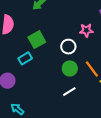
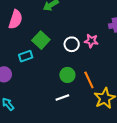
green square: (37, 40) -> (41, 40), turned -30
white circle: (68, 47) -> (72, 44), moved

